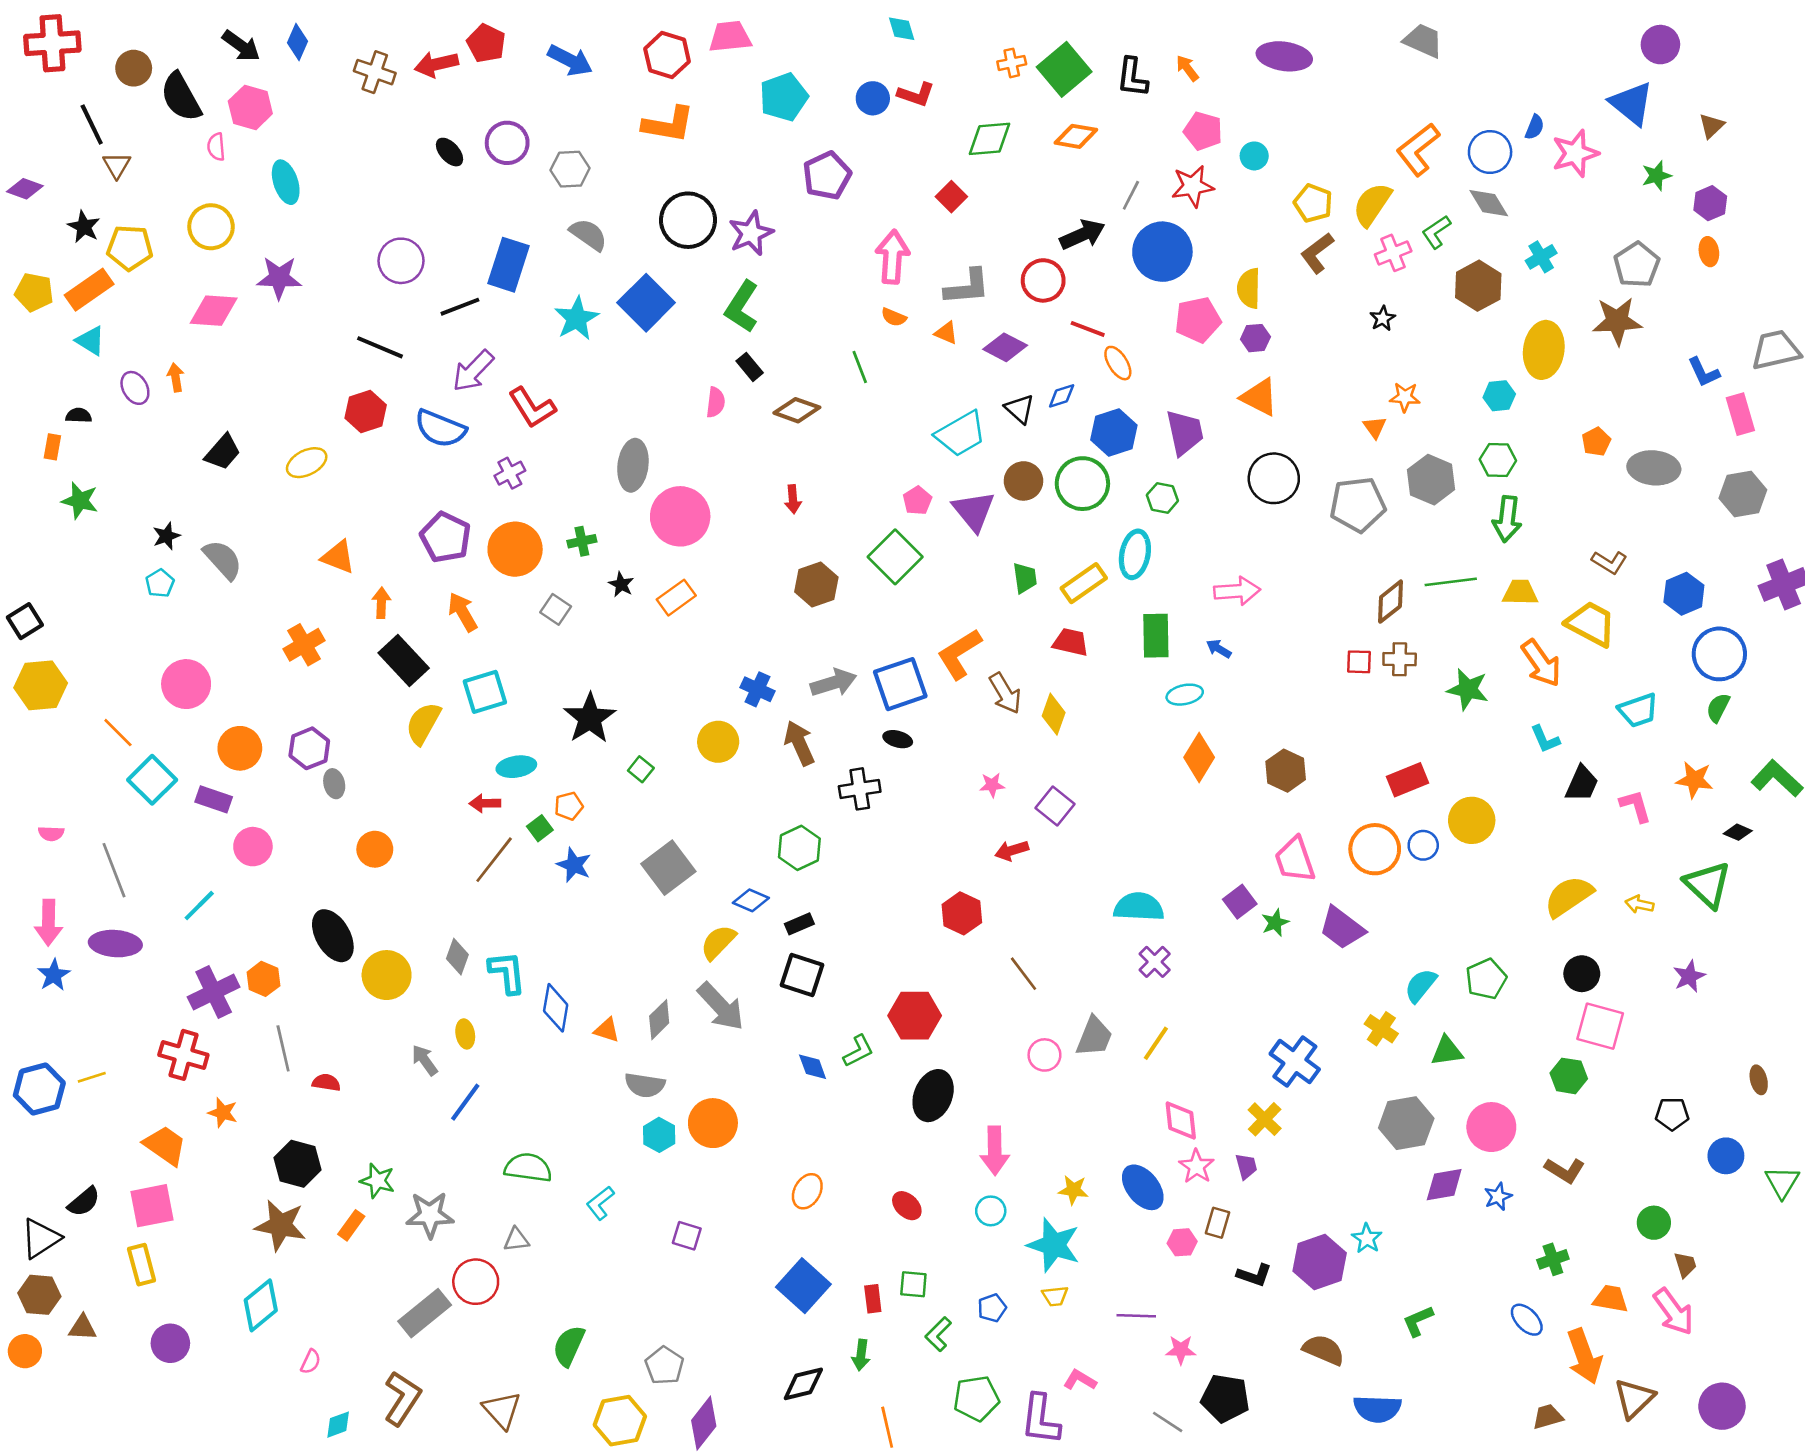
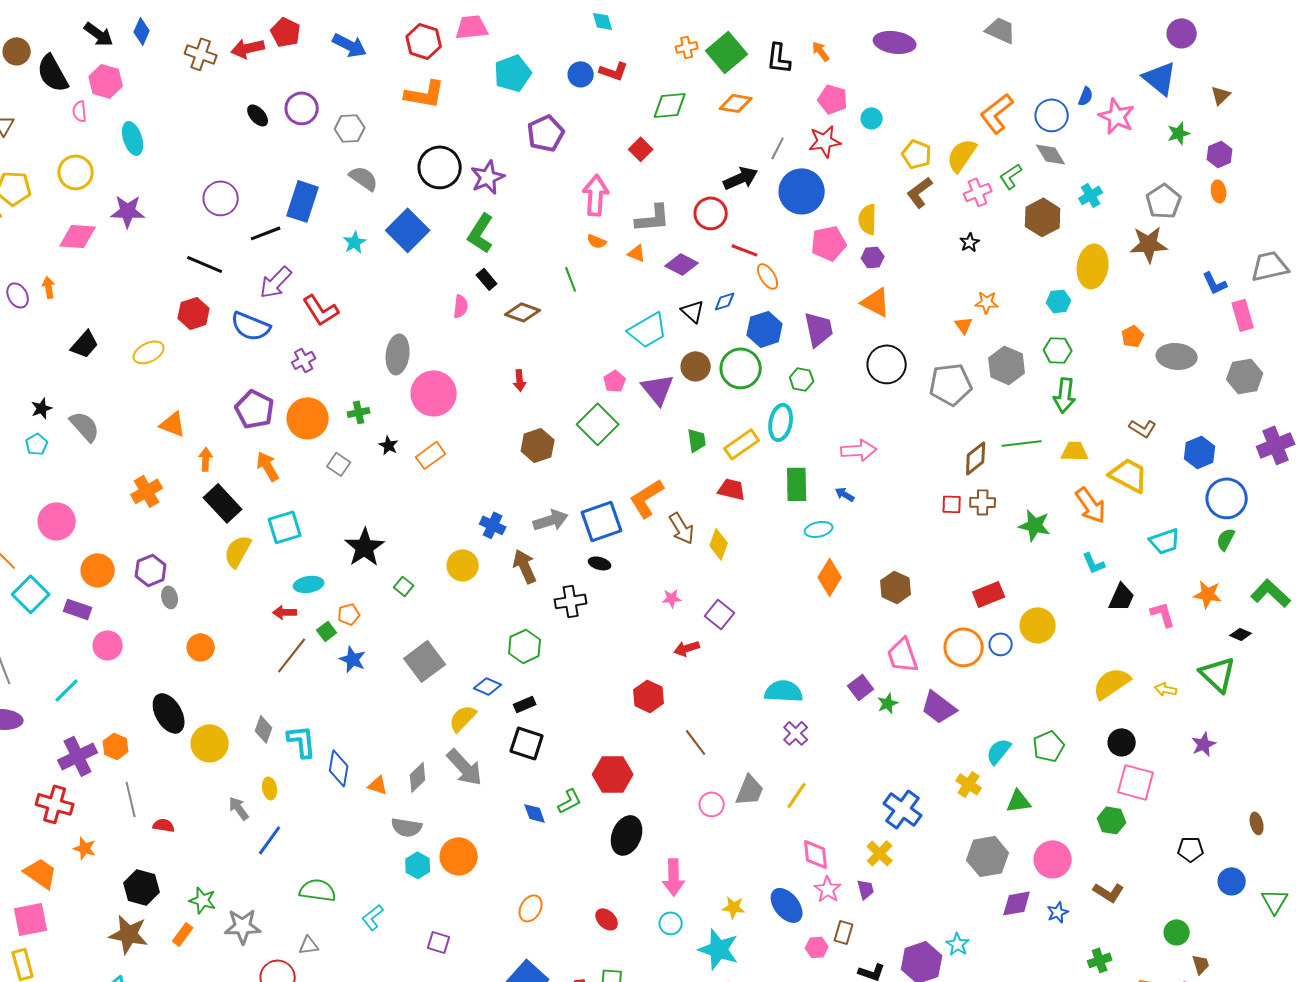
pink star: (1575, 153) -> (1117, 116), turned -30
cyan star: (577, 318) -> (355, 242), size x0.7

